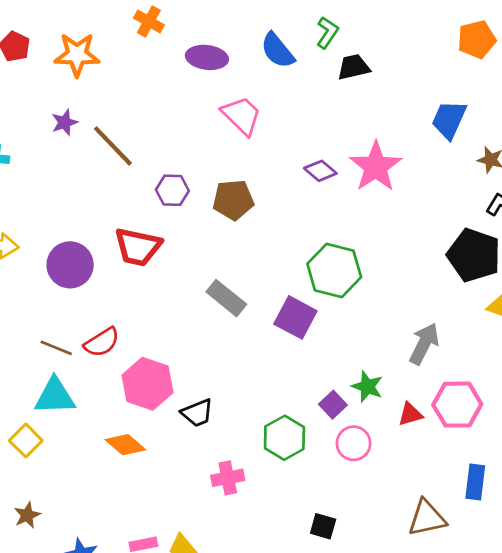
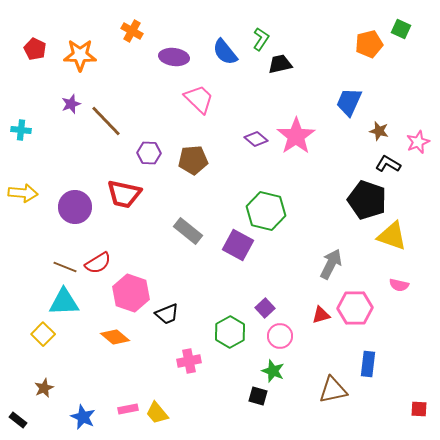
green star: (367, 387) -> (273, 371), moved

